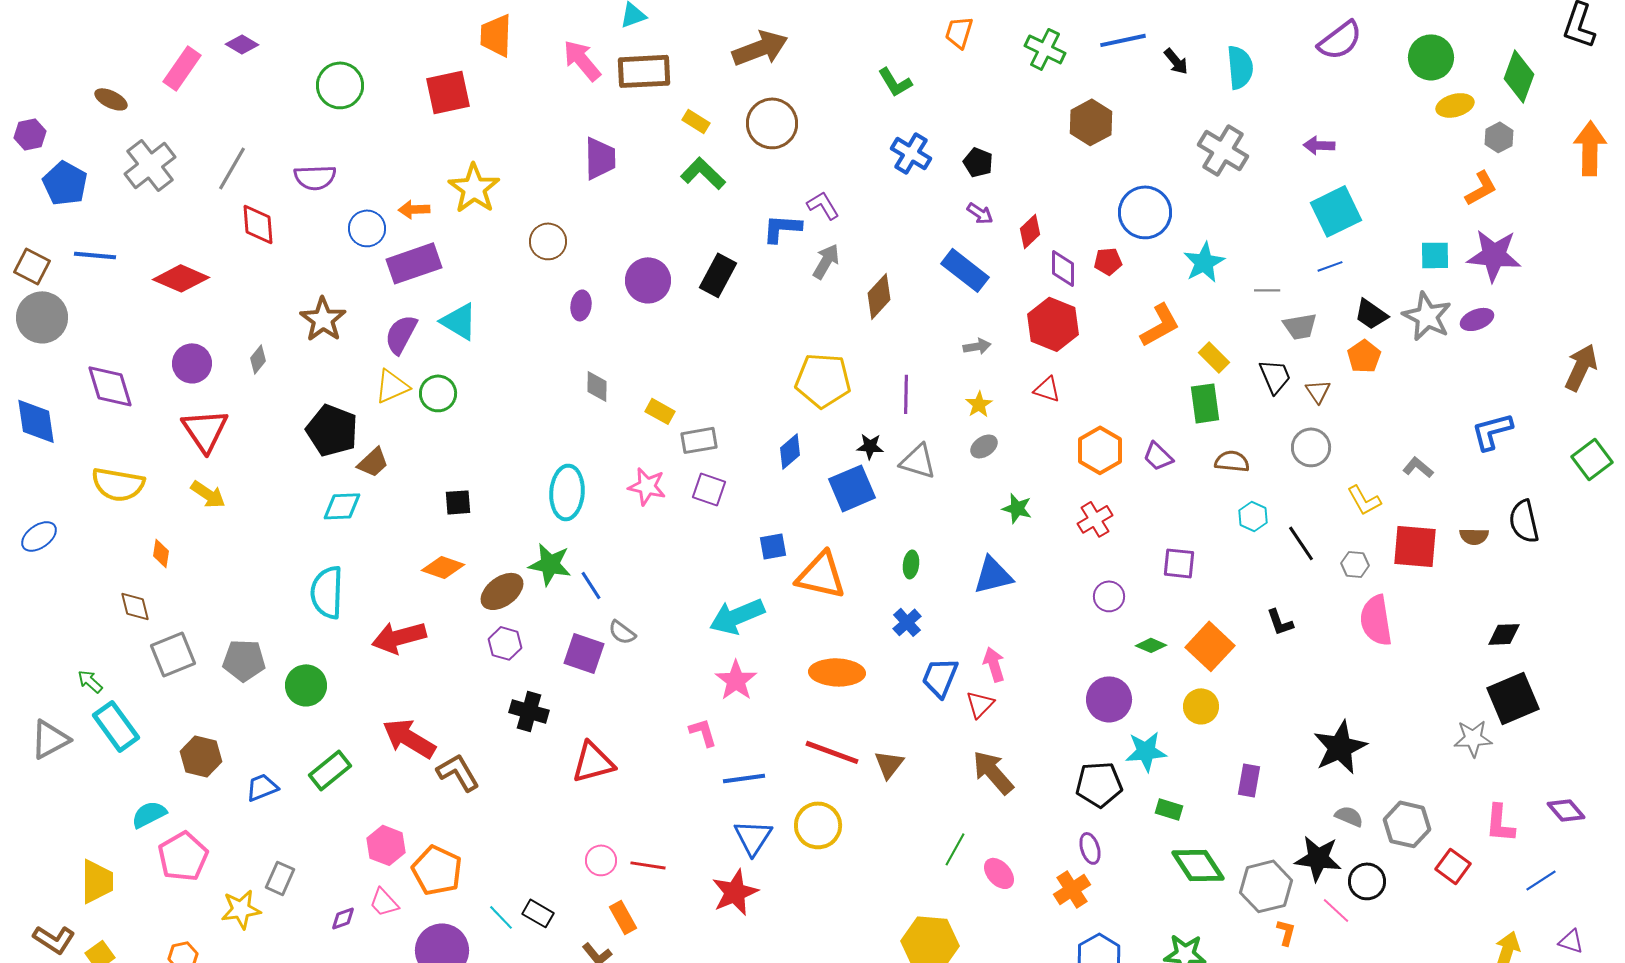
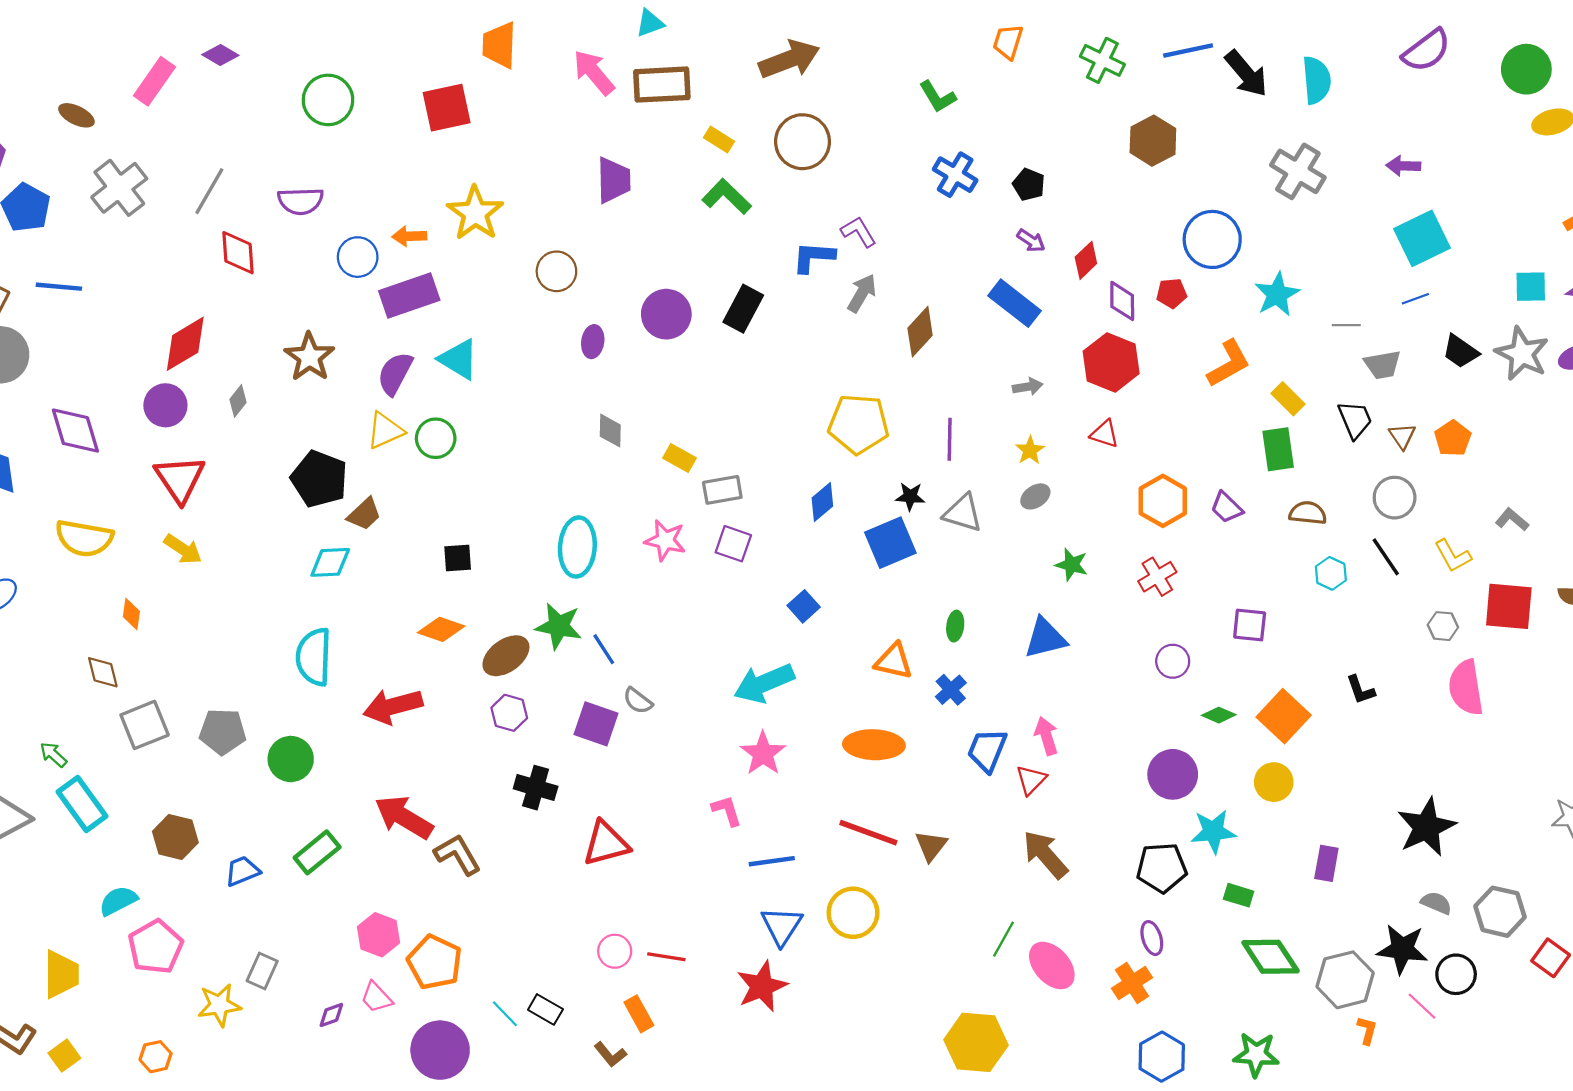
black arrow: (1176, 61) -> (1246, 74), size x1.6
red diamond: (181, 278) -> (185, 344), moved, turned -54
orange pentagon: (1364, 356) -> (1453, 438), moved
black line: (1301, 543) -> (1386, 557), moved
blue square: (773, 546) -> (804, 606), turned -32
orange triangle: (821, 575) -> (894, 661), moved, size x0.7
pink ellipse: (999, 873) -> (1052, 965), size x1.4

